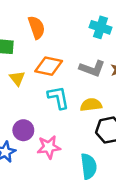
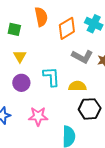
orange diamond: (49, 66) -> (67, 28), moved, turned -50
purple circle: (23, 130) -> (21, 83), moved

